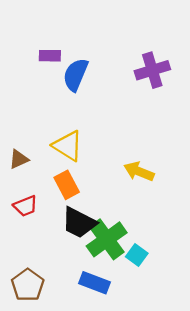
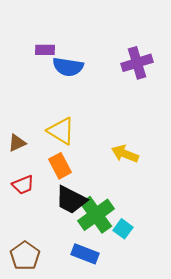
blue semicircle: (76, 75) -> (68, 67), turned -104

